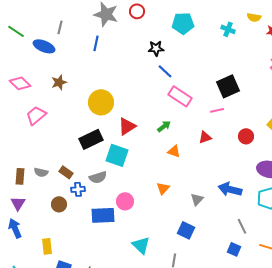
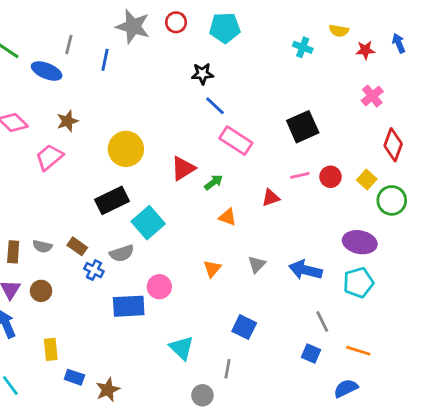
cyan pentagon: (183, 23) -> (225, 28), moved
blue line: (96, 43) -> (105, 60), moved
pink line: (217, 110) -> (300, 175), moved
pink trapezoid: (36, 115) -> (49, 157), moved
red triangle: (127, 126) -> (183, 168), moved
red circle: (246, 136) -> (330, 177), moved
cyan square: (117, 155) -> (148, 223), turned 30
blue cross: (78, 189) -> (94, 270), turned 32
gray triangle: (197, 199) -> (257, 264), moved
brown circle: (59, 204) -> (41, 291), moved

